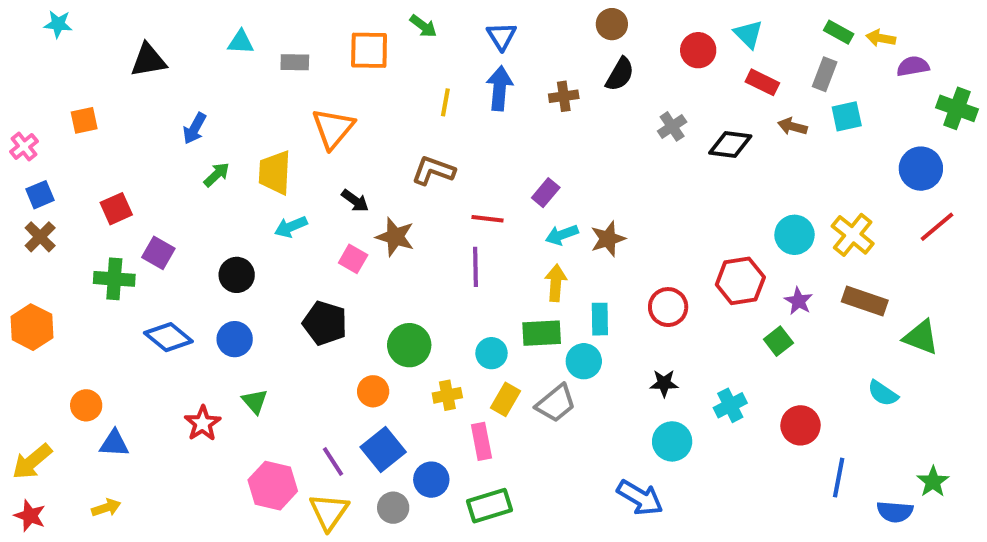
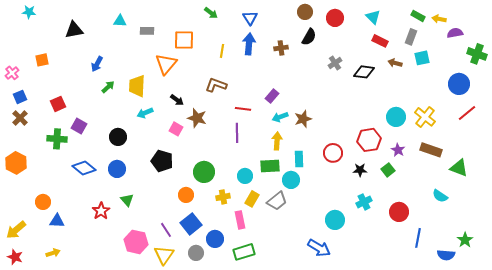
orange square: (369, 50) -> (184, 40), moved
red circle: (698, 50) -> (335, 18), moved
black star: (664, 383) -> (360, 170), moved

